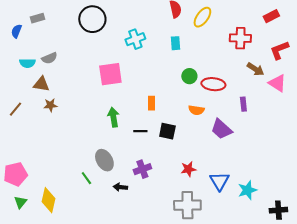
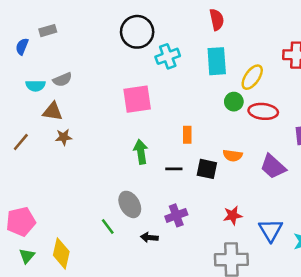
yellow ellipse: (202, 17) -> (252, 77), moved
black circle: (92, 19) -> (137, 32), moved
cyan rectangle: (175, 43) -> (217, 61), size x1.6
orange semicircle: (196, 110) -> (233, 155), moved

